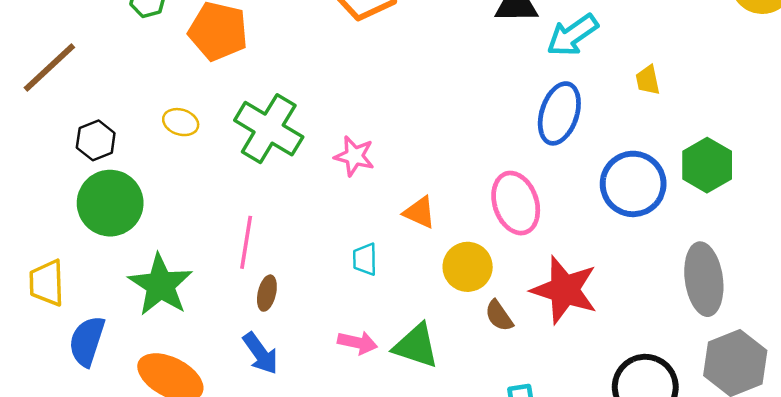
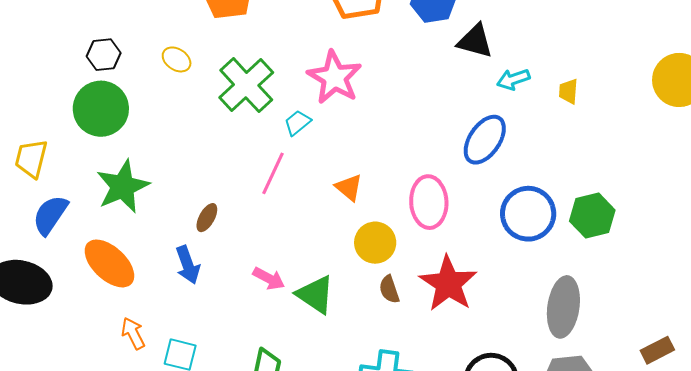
cyan arrow: (572, 35) -> (513, 79), size x0.7
yellow trapezoid: (648, 80) -> (568, 91), moved
pink star: (354, 156) -> (335, 77), moved, size x1.6
pink line: (246, 242) -> (273, 173), moved
cyan trapezoid: (365, 259) -> (297, 123), moved, turned 36

